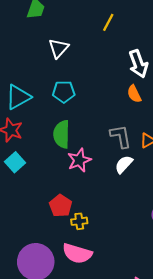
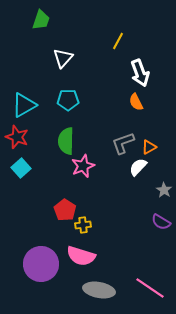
yellow line: (108, 22) -> (118, 41), moved
gray L-shape: (121, 136) -> (123, 143), turned -100
white semicircle: (124, 164) -> (138, 167), moved

